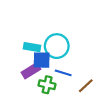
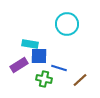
cyan circle: (57, 46) -> (67, 24), moved
purple rectangle: (31, 71) -> (19, 65), moved

